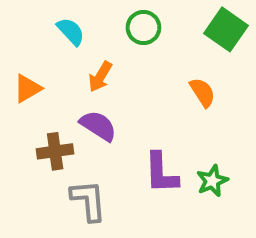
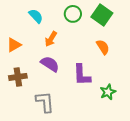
green square: (226, 29) -> (102, 15), moved
brown cross: (55, 151) -> (18, 77), moved
purple L-shape: (161, 173) -> (82, 75), moved

